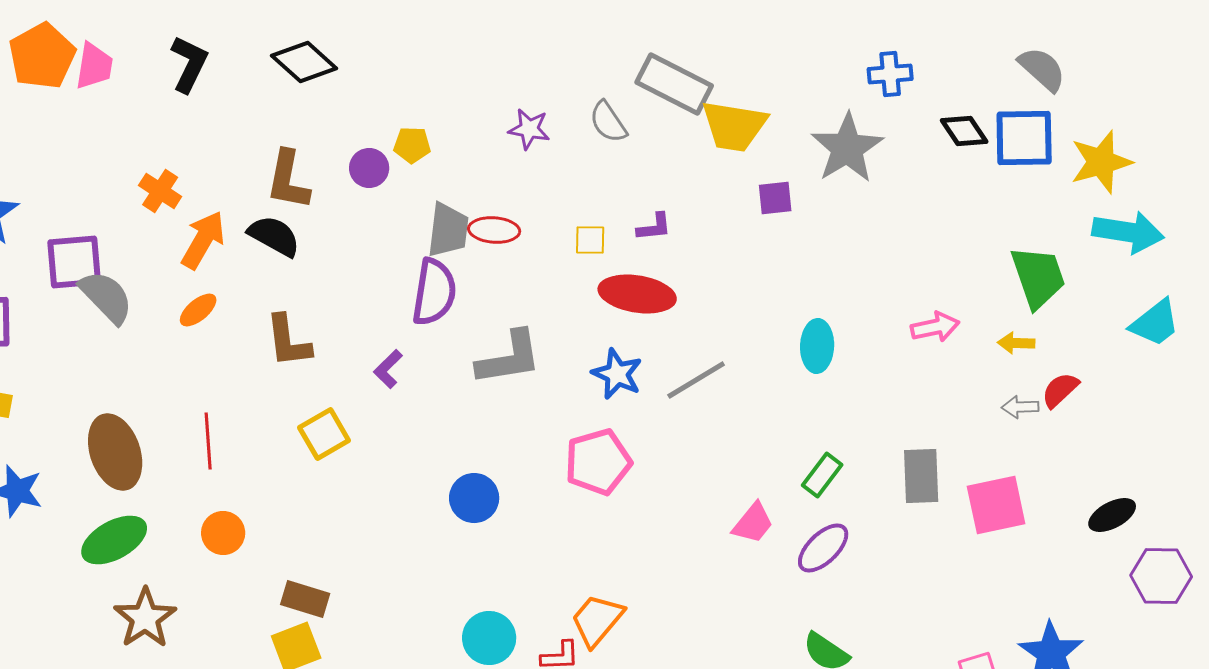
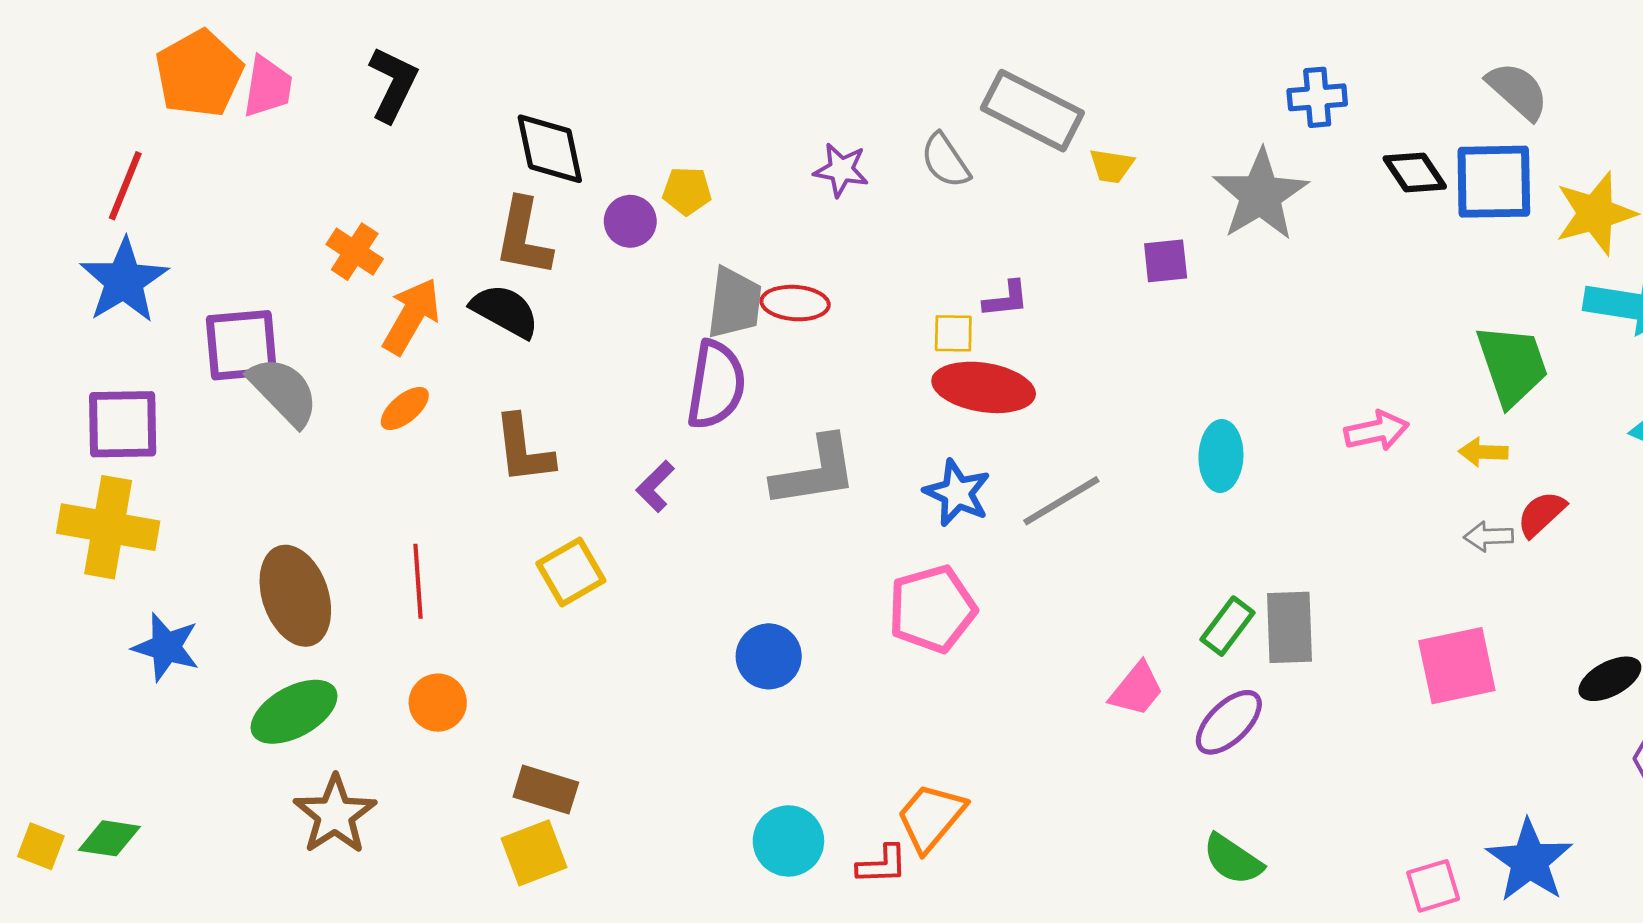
black diamond: (304, 62) -> (550, 149), moved, turned 36
yellow trapezoid: (734, 126) -> (1111, 166), size x0.5
yellow square: (590, 240) -> (953, 333), moved
gray rectangle: (921, 476) -> (1289, 627), moved

